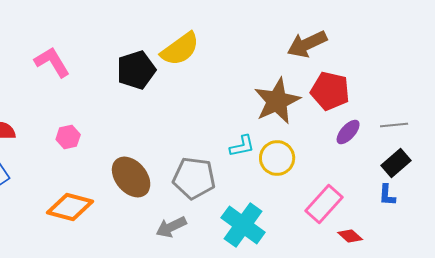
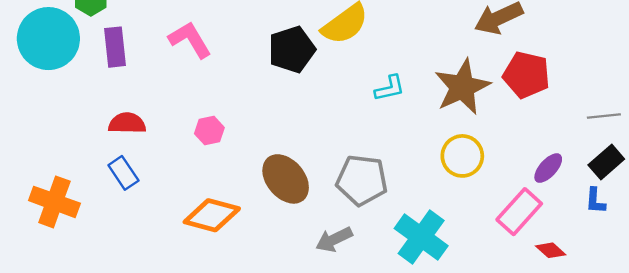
purple ellipse: (348, 132) -> (548, 168), moved
cyan L-shape: (242, 146) -> (390, 88), moved

